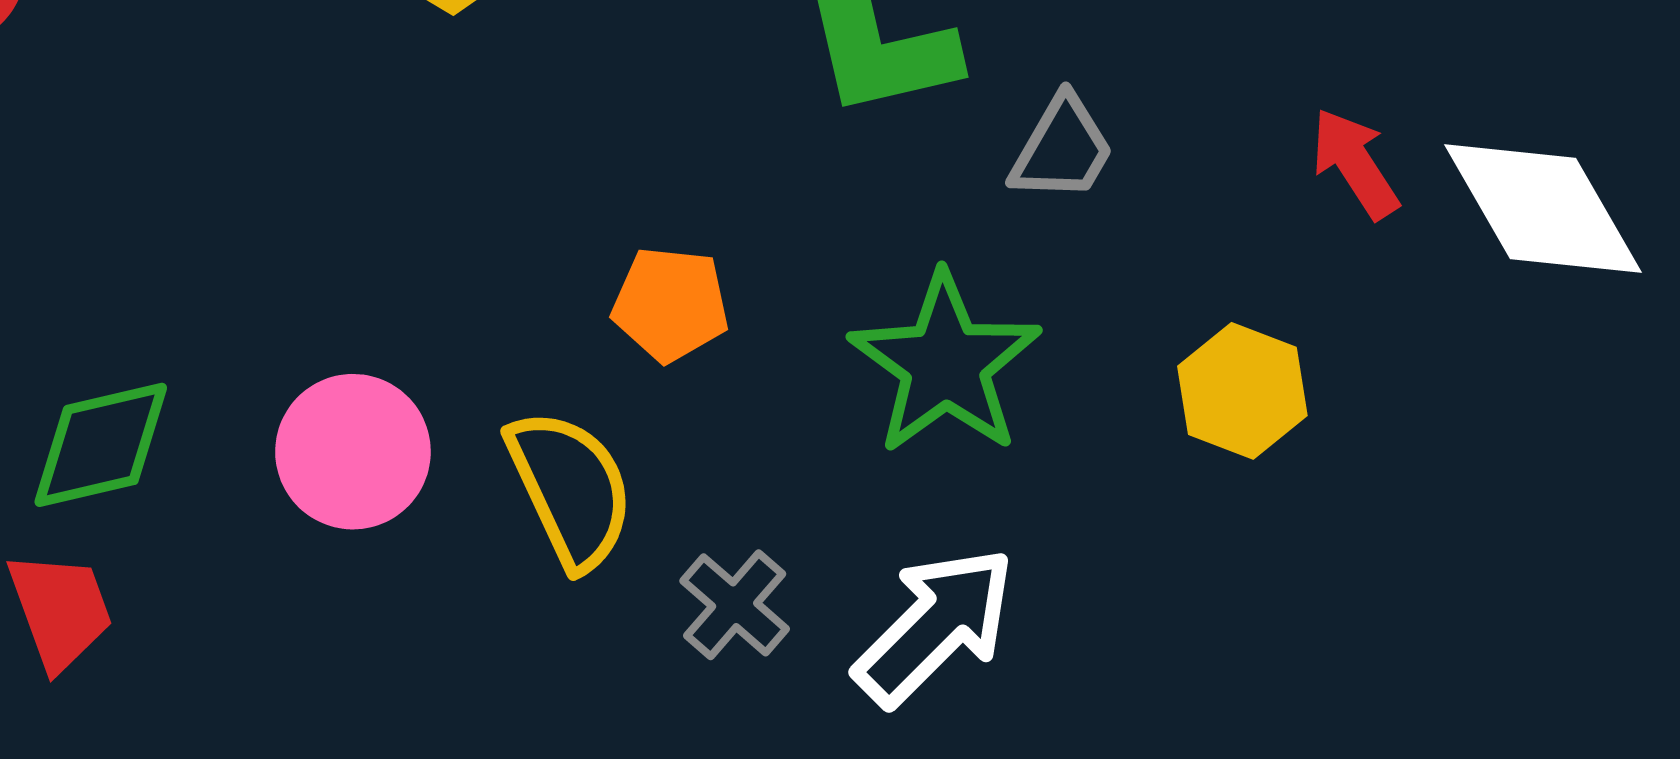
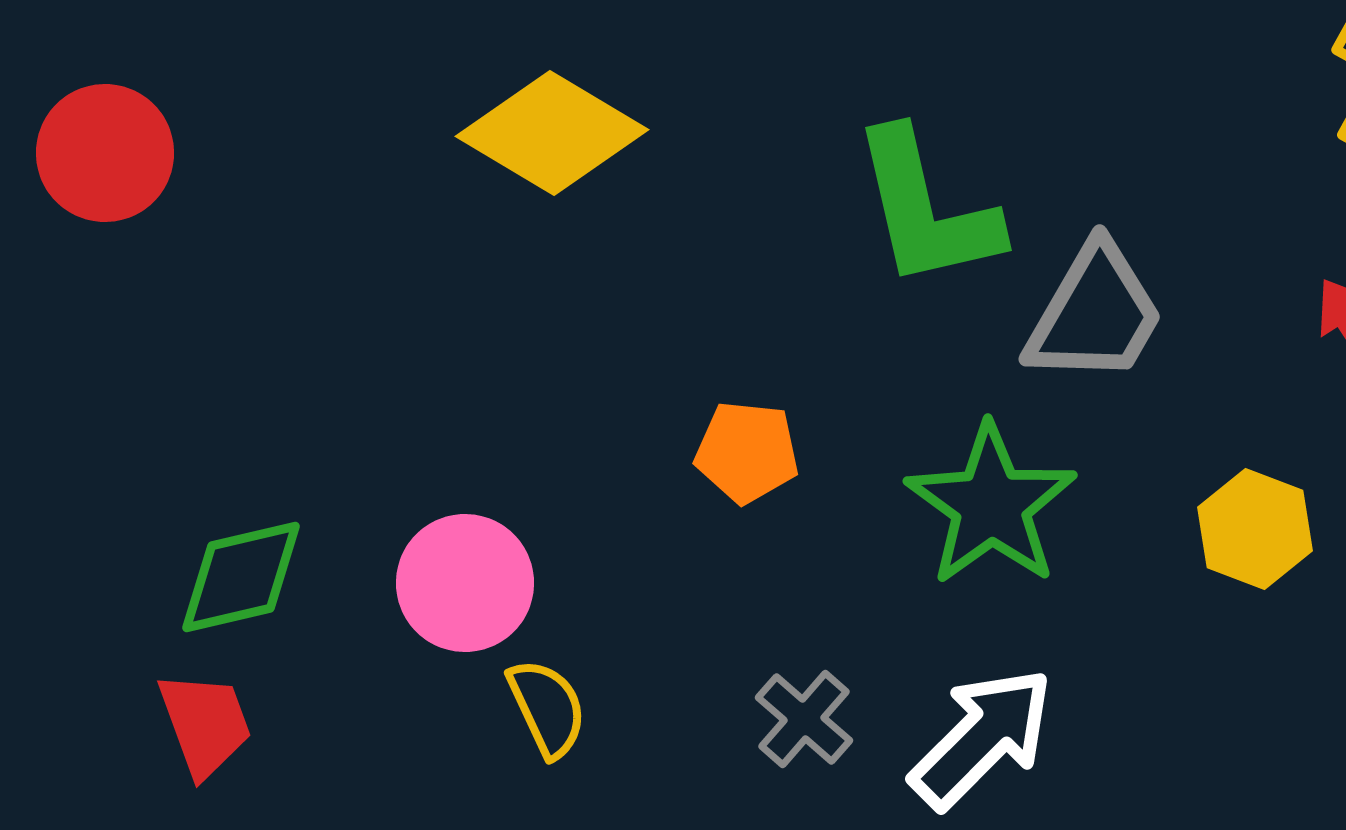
gray trapezoid: (1062, 149) -> (1095, 314), size x1.5
yellow semicircle: (570, 489) -> (547, 708), moved, size x0.7

